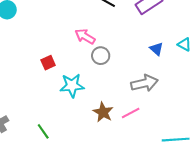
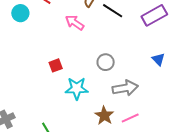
pink arrow: (85, 36) -> (75, 23), moved
gray arrow: (144, 83) -> (125, 88), moved

